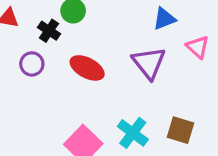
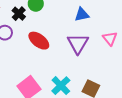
blue triangle: (164, 19) -> (82, 15), moved

